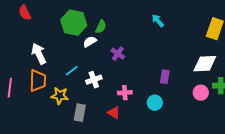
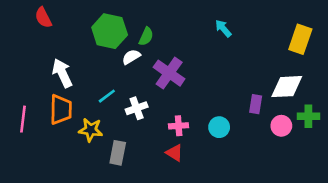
purple cross: (118, 54) -> (169, 73), size x1.6
purple rectangle: (165, 77) -> (256, 104), moved
cyan circle: (155, 103) -> (219, 127), moved
red triangle: (114, 113) -> (174, 153), moved

